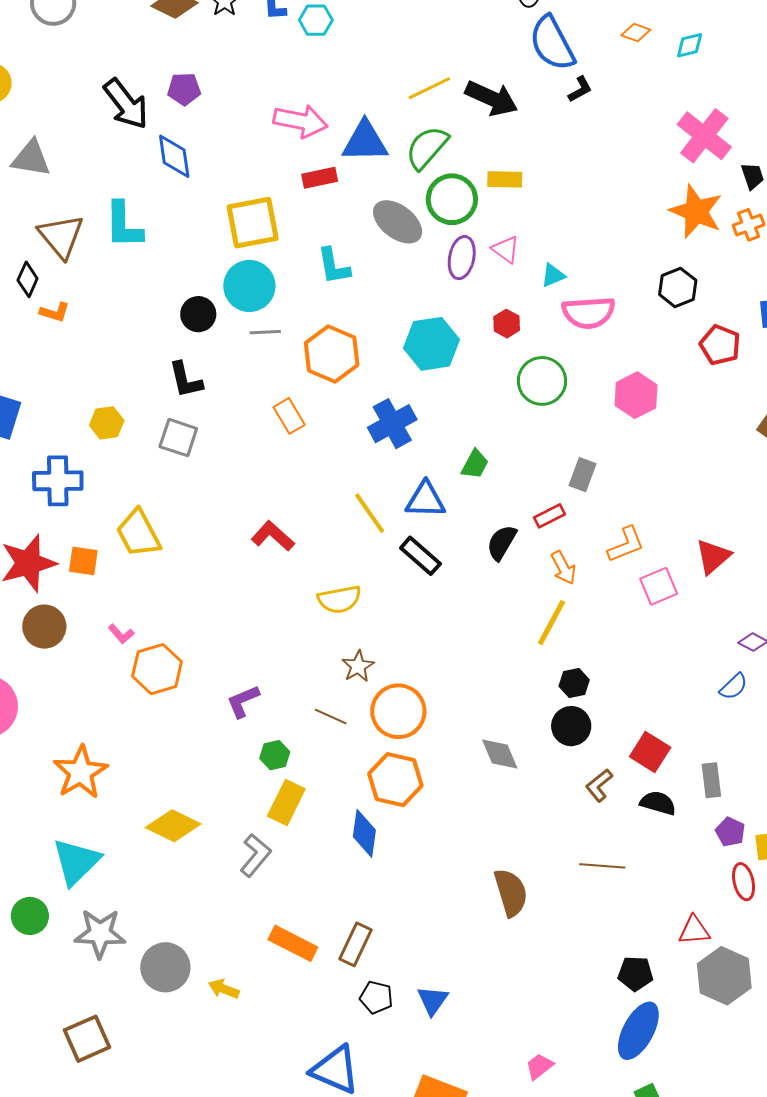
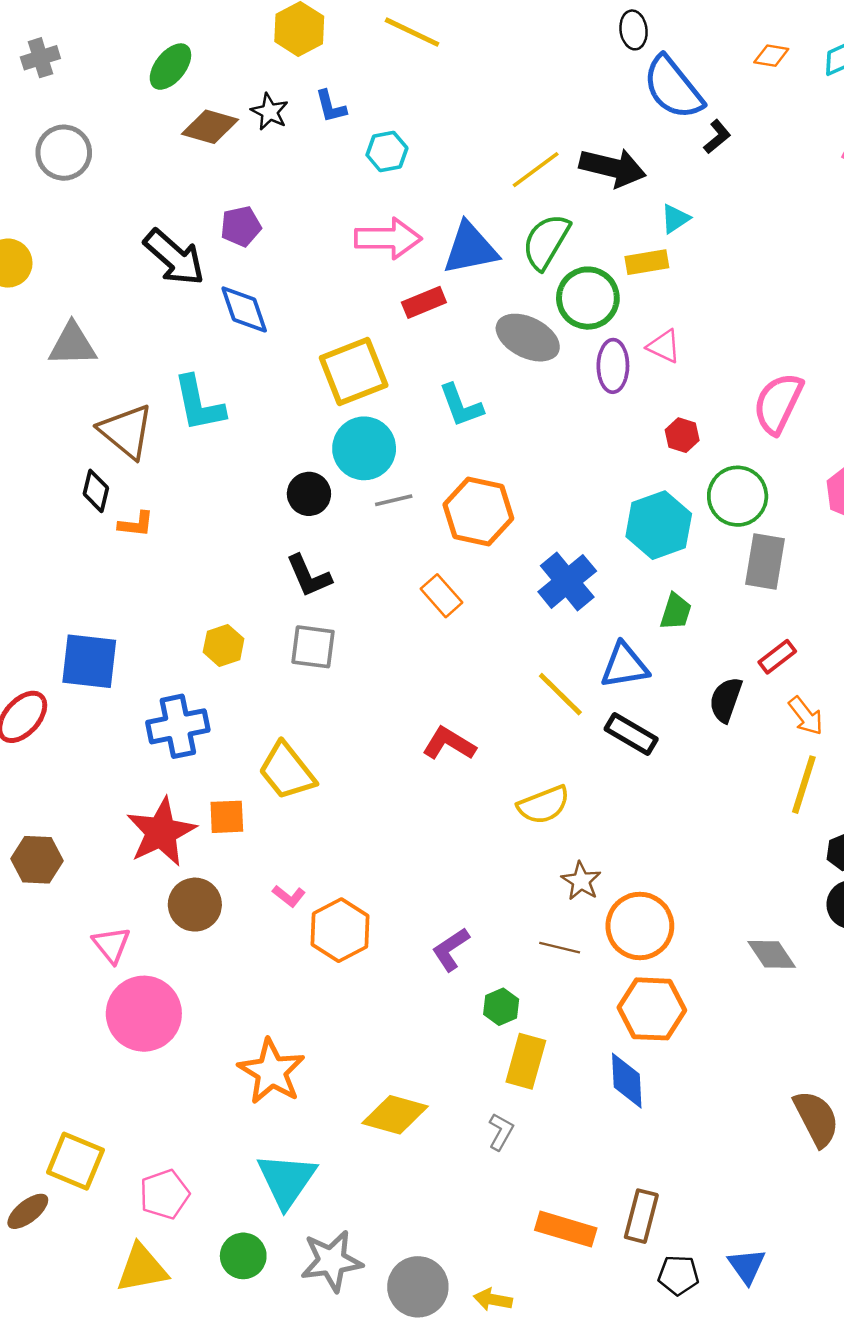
cyan hexagon: (316, 20) -> (387, 151), moved
cyan triangle: (553, 275) -> (675, 219), moved
pink semicircle: (589, 313) -> (778, 403), turned 130
cyan hexagon: (432, 344) -> (659, 525), moved
gray rectangle: (583, 475) -> (765, 562), moved, size x1.4
gray L-shape: (255, 855) -> (501, 1132), size x0.7

